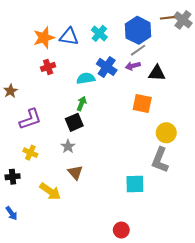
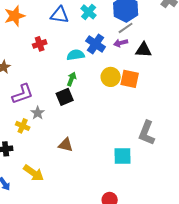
orange star: (44, 38) -> (15, 16), moved
yellow circle: (166, 133) -> (111, 77), moved
gray star: (68, 146) -> (38, 113), moved
brown triangle: (75, 173) -> (66, 145), turned -35
yellow arrow: (50, 191) -> (34, 173), moved

